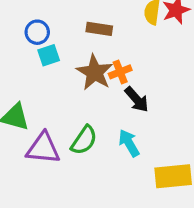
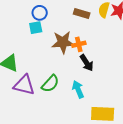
brown rectangle: (99, 29) -> (82, 13), moved
blue circle: (37, 32) -> (40, 13), moved
brown star: (95, 72) -> (63, 42), turned 30

